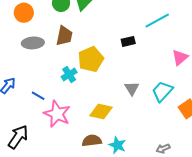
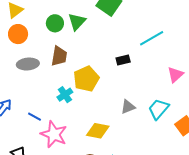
gray triangle: (132, 88) -> (128, 107), turned 42

